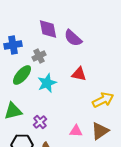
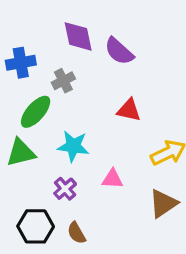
cyan star: (47, 83) -> (73, 146), moved, turned 30
green triangle: (13, 111) -> (21, 153), moved
pink triangle: (76, 131) -> (112, 179), moved

